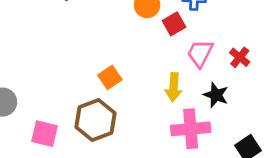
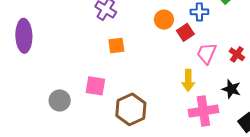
orange square: (110, 77) -> (116, 45), moved, turned 30
black star: (216, 95) -> (231, 89), moved
pink square: (44, 134) -> (95, 86), moved

